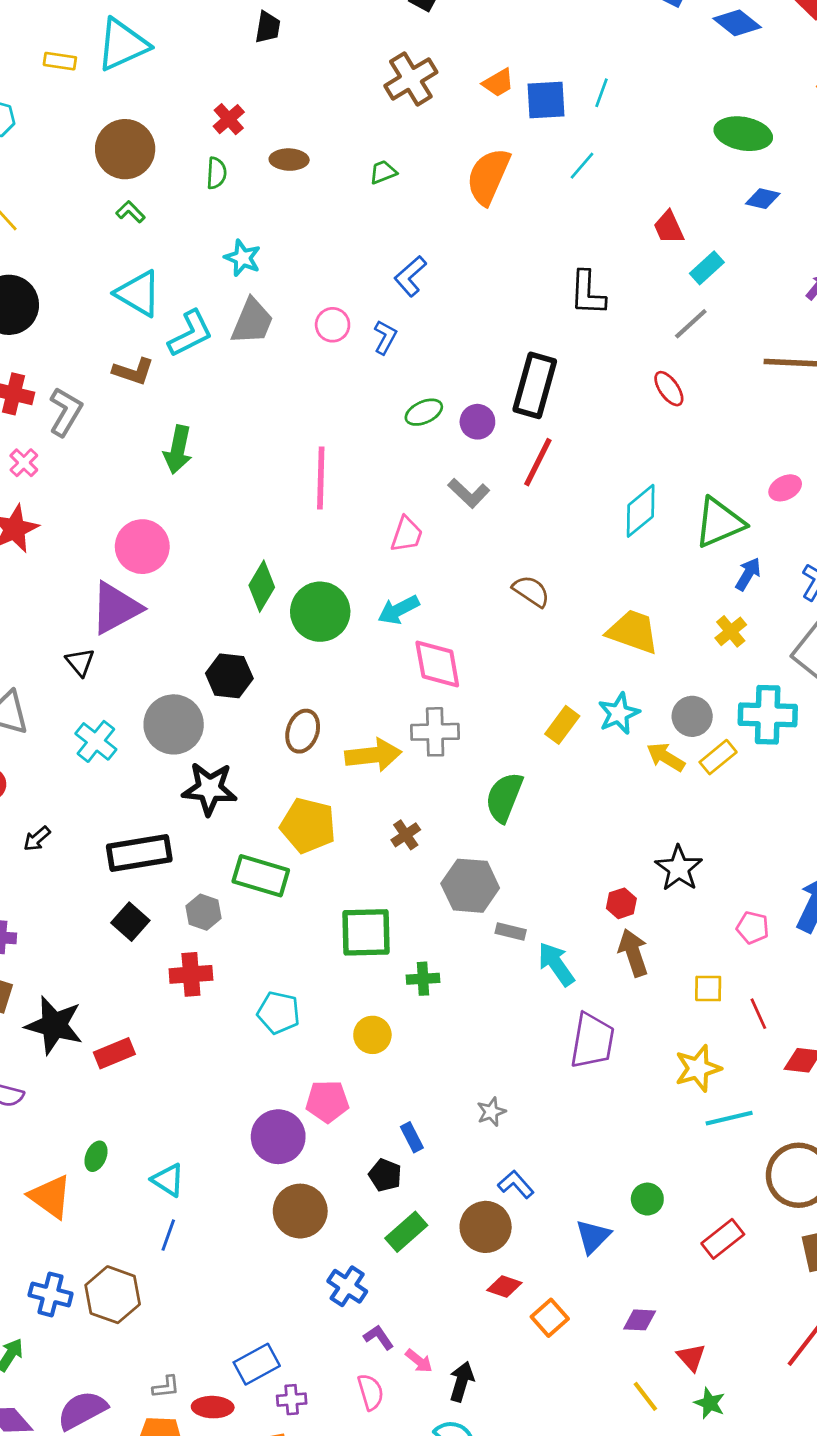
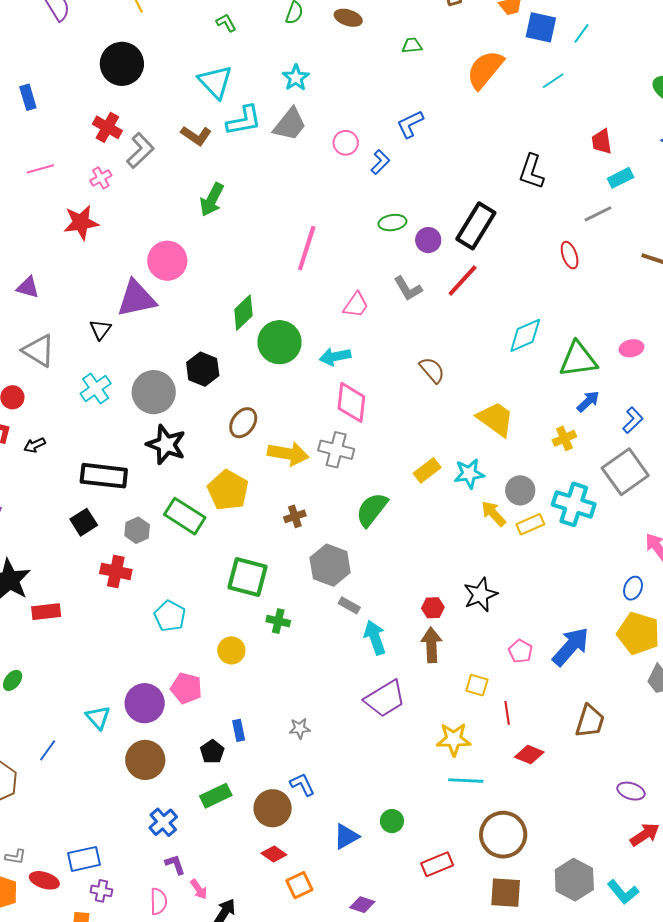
purple trapezoid: (592, 1041) -> (385, 699), turned 33
cyan triangle: (168, 1180) -> (98, 717), moved

